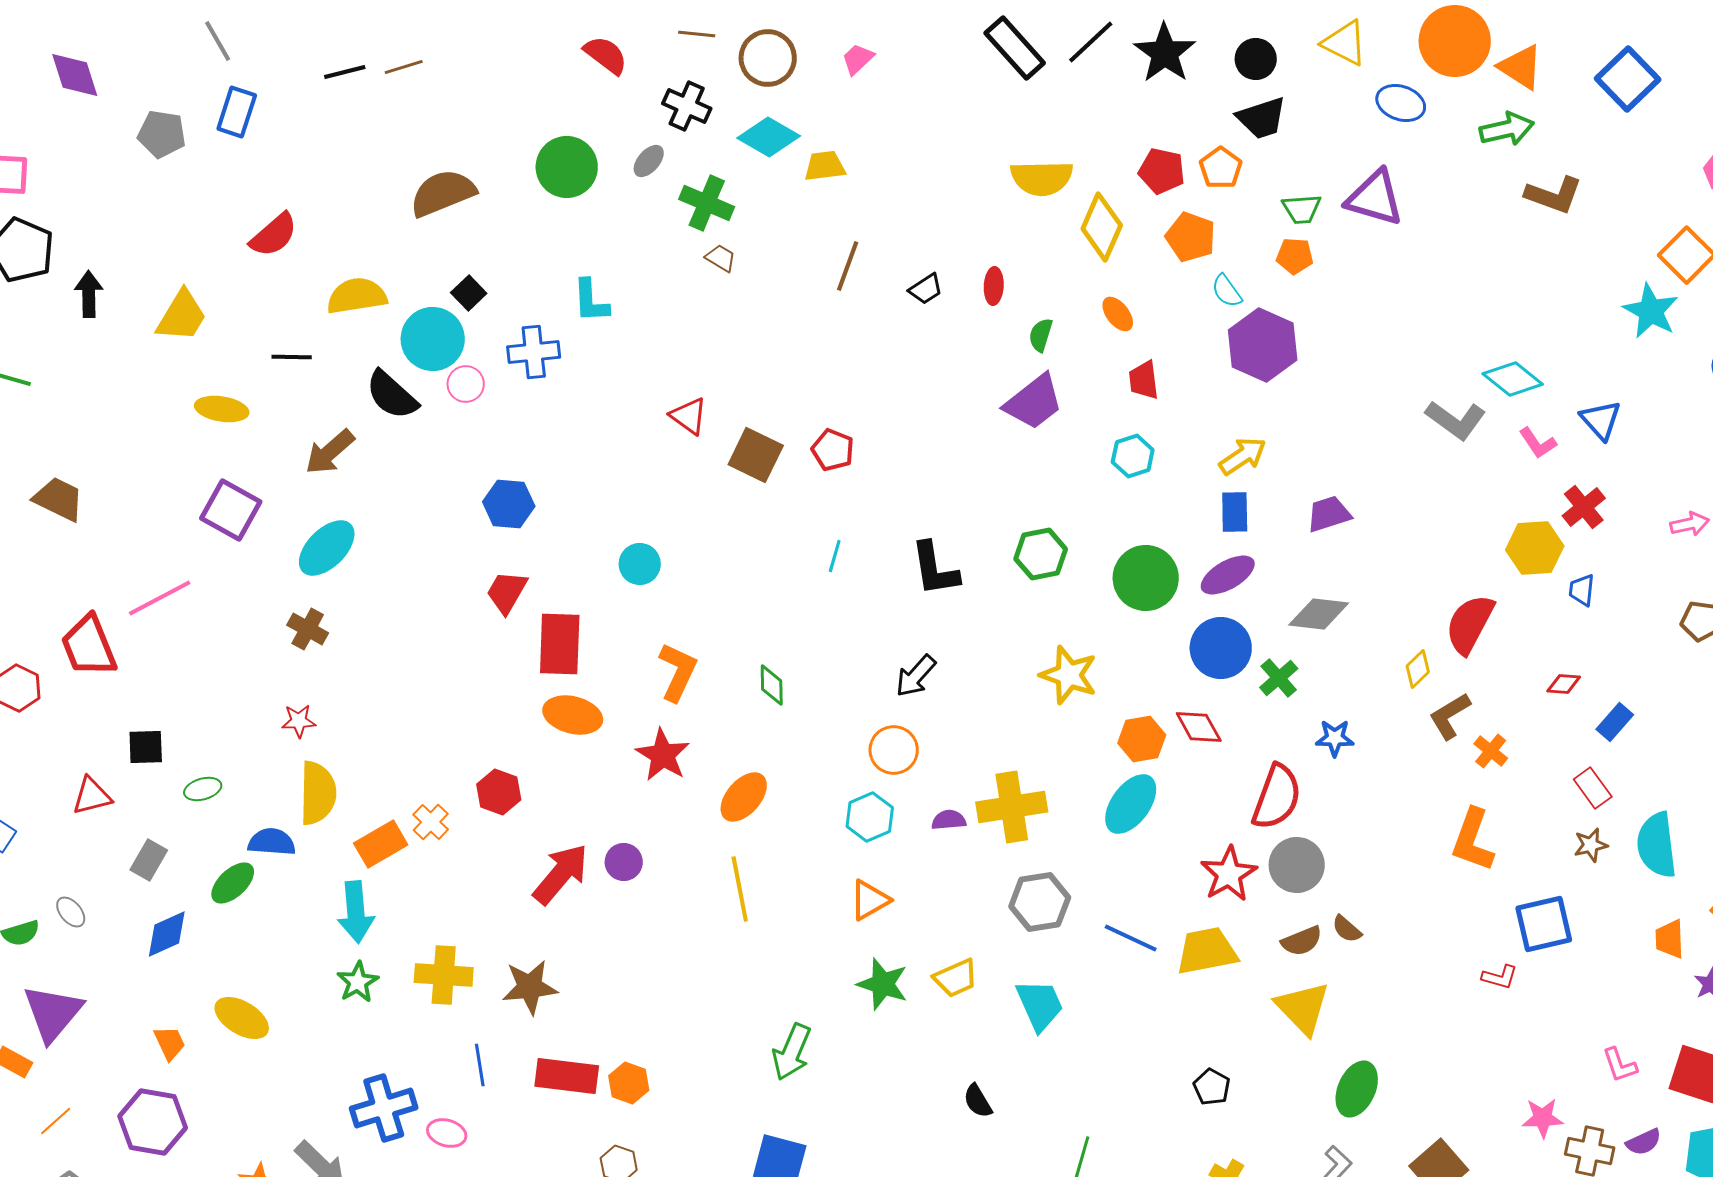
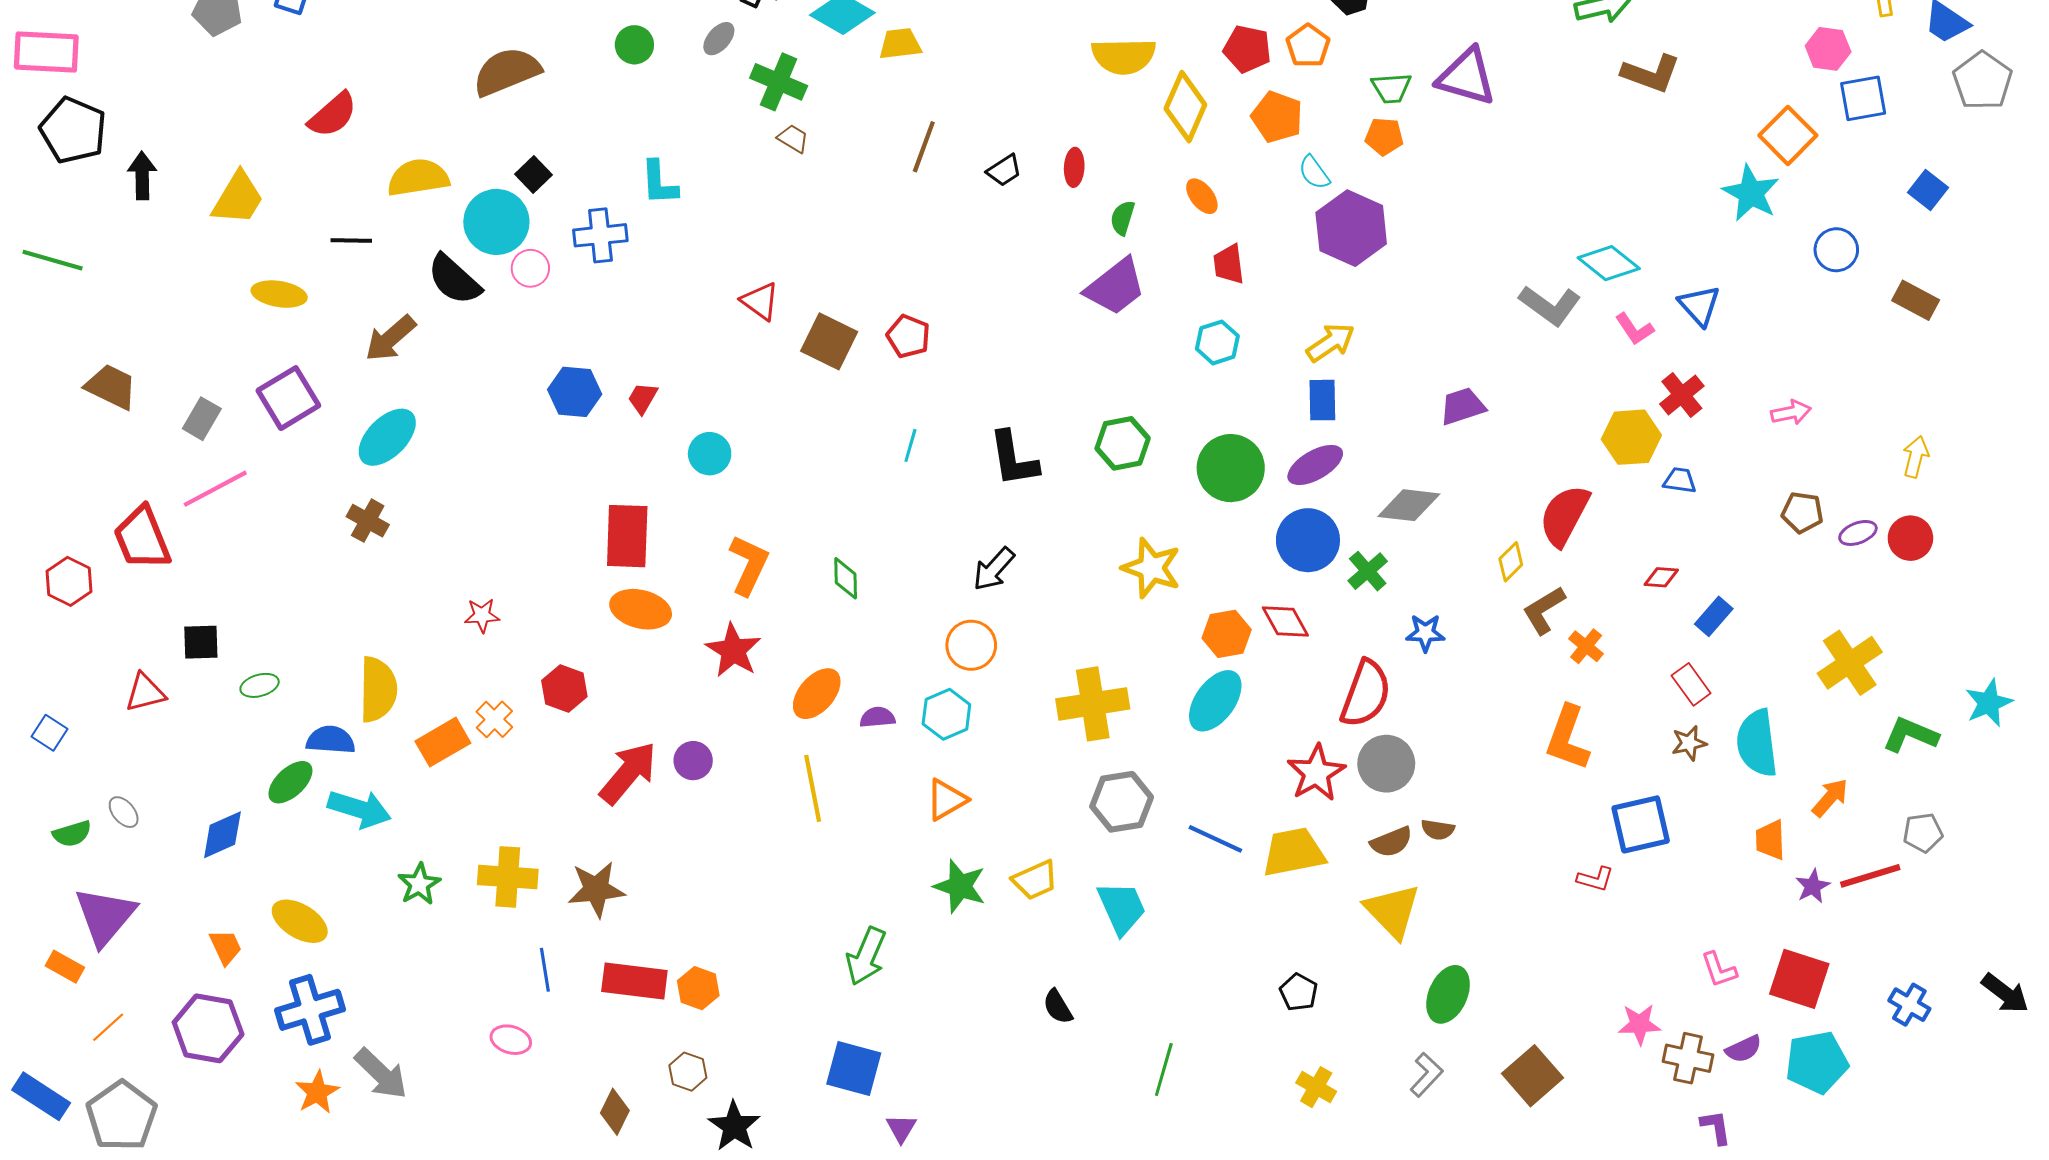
green circle: (567, 167) -> (634, 45), size x0.6
purple square: (231, 510) -> (288, 398), turned 30
purple trapezoid: (1329, 514) -> (1462, 406), moved
blue trapezoid: (1582, 590) -> (1680, 480), turned 92
red trapezoid: (507, 592) -> (643, 398), moved, size x0.7
red star: (299, 721) -> (482, 615), moved
purple semicircle: (949, 820) -> (877, 717), moved
gray rectangle: (149, 860) -> (202, 419), moved
cyan arrow: (356, 912) -> (359, 809), moved, turned -68
brown semicircle: (1347, 929) -> (1438, 830), turned -32
blue cross: (384, 1108) -> (310, 1010), moved

